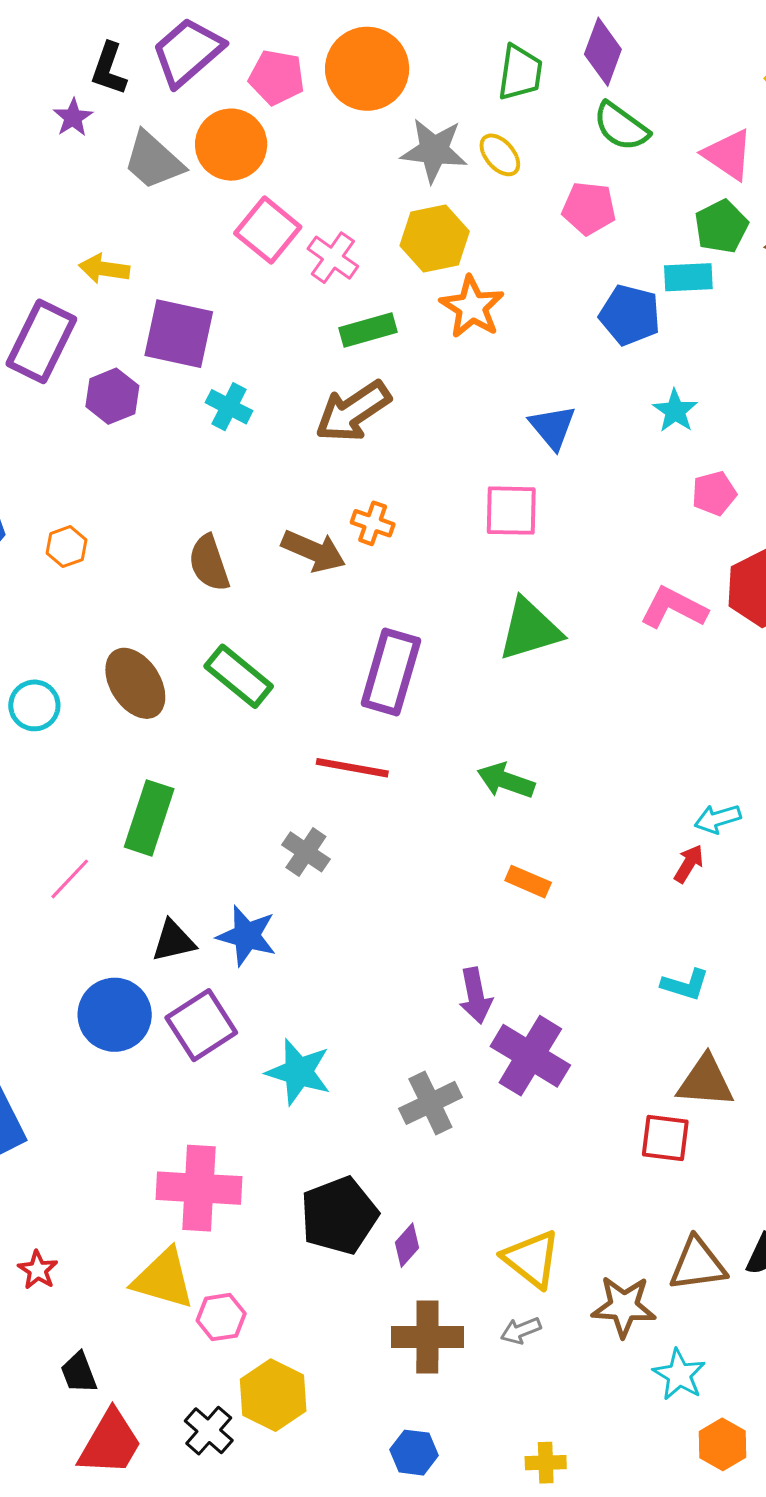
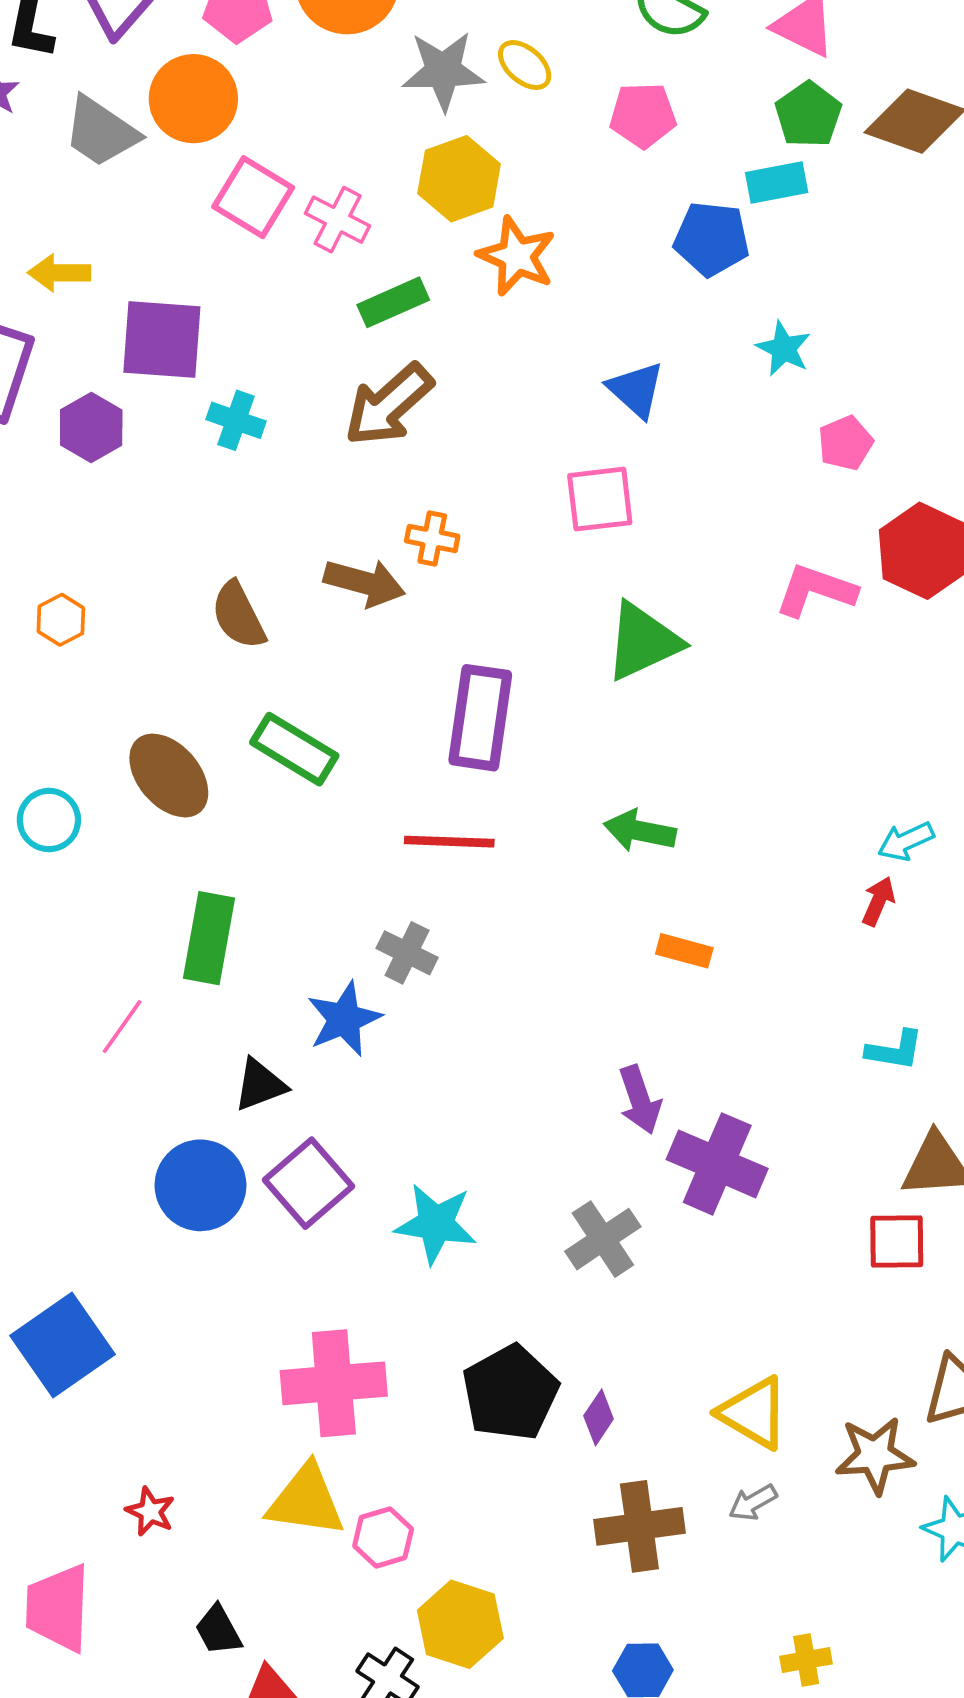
blue star: (247, 936) -> (344, 1019), moved, turned -30

